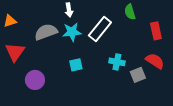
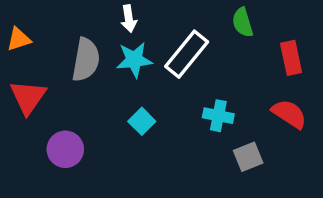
gray semicircle: (46, 32) -> (86, 60), turned 120
cyan square: (76, 65) -> (142, 121), turned -32
gray square: (138, 75) -> (248, 157), moved

